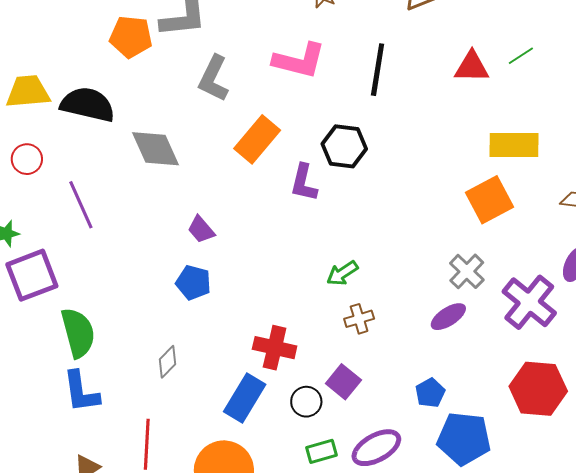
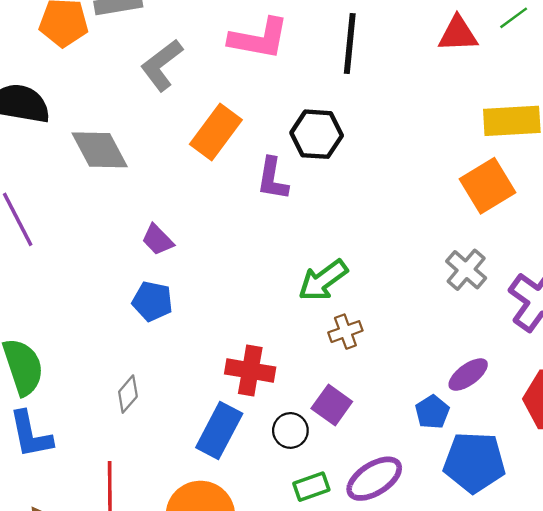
gray L-shape: (214, 78) -> (162, 65), turned 30
green arrow: (342, 273) -> (323, 280), size x1.4
purple ellipse: (448, 317) -> (468, 375), moved

